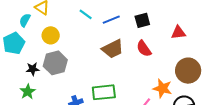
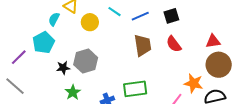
red triangle: (178, 33) -> (213, 41), moved
yellow circle: (51, 35) -> (90, 22), moved
brown trapezoid: (113, 49) -> (143, 45), turned -70
green star: (28, 92) -> (73, 92), moved

